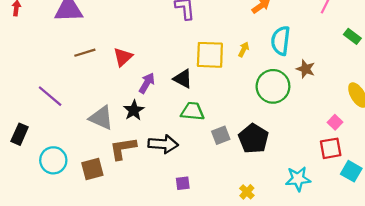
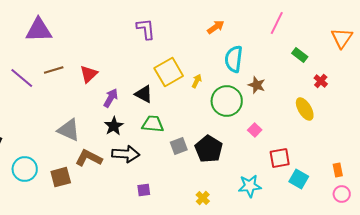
yellow arrow: (244, 49) -> (197, 81), moved
yellow square: (210, 55) -> (169, 72), turned -32
purple line: (50, 96) -> (22, 78), moved
black star: (134, 110) -> (114, 126), moved
pink square: (335, 122) -> (255, 130), moved
brown L-shape: (123, 148) -> (89, 158), turned 36

